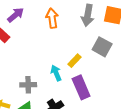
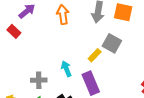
yellow rectangle: (75, 61) -> (95, 55), moved

